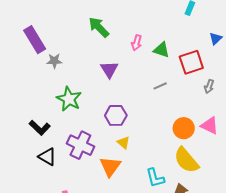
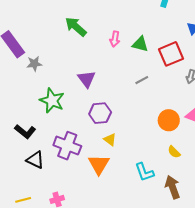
purple triangle: (109, 69) -> (87, 79), moved
yellow semicircle: (186, 160) -> (174, 152), size x0.5

